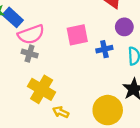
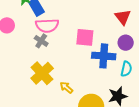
blue cross: (104, 49) -> (104, 56), size x1.6
yellow arrow: (61, 112) -> (66, 87), moved

